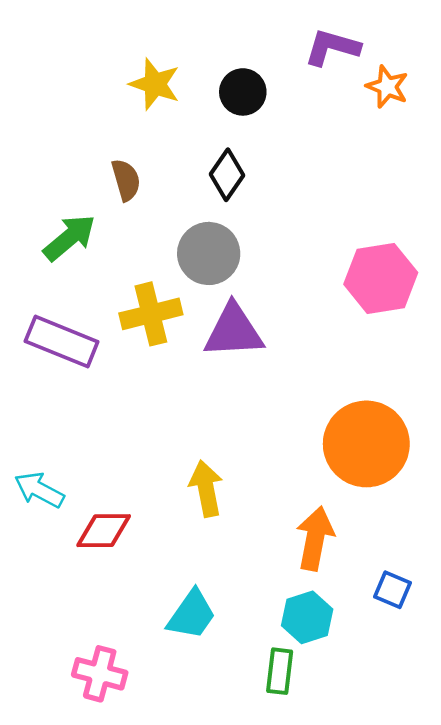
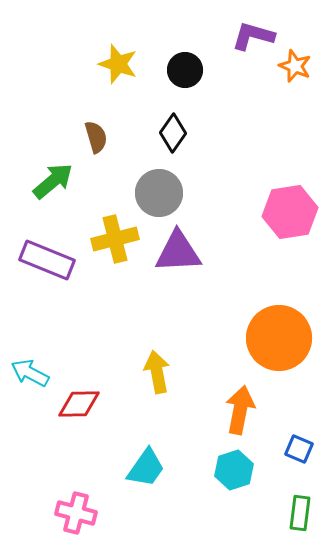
green rectangle: (280, 671) -> (300, 513), moved

